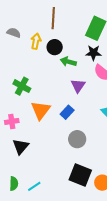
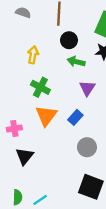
gray semicircle: (14, 33) -> (23, 13), moved
yellow arrow: (36, 41) -> (33, 55), moved
black circle: (55, 47) -> (69, 40), moved
green cross: (22, 86) -> (40, 87), moved

